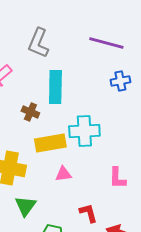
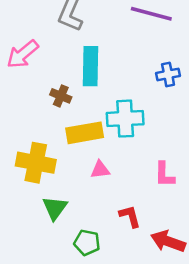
blue cross: (120, 81) -> (168, 74), moved

